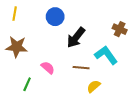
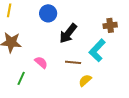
brown cross: (120, 29) -> (110, 25), turned -32
cyan L-shape: (106, 55) -> (97, 50), turned -100

